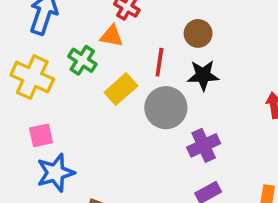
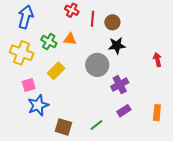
orange triangle: (112, 36) -> (70, 39), moved
red line: (159, 62) -> (93, 19), moved
yellow rectangle: (121, 89) -> (56, 71), moved

